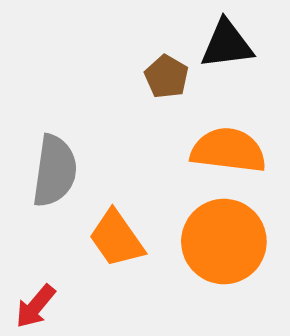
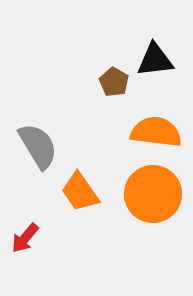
gray semicircle: (55, 171) -> (38, 146), turned -39

